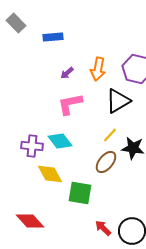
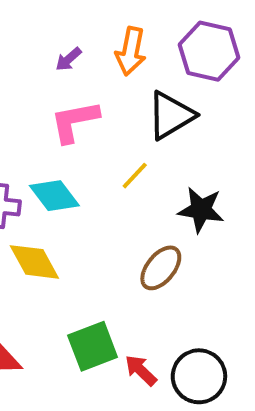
yellow line: (110, 135) -> (135, 176), moved
brown ellipse: (106, 162) -> (161, 268), moved
green square: (80, 193) -> (93, 346), moved, turned -30

